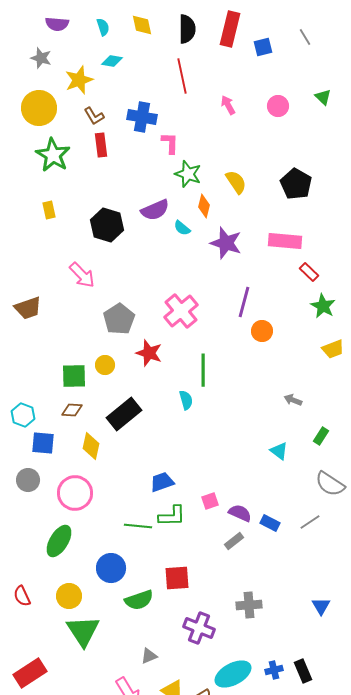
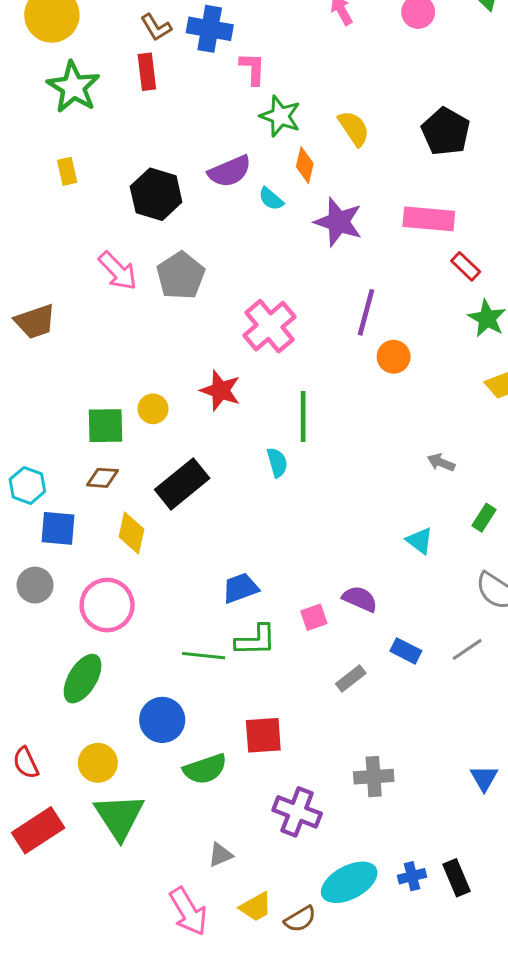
brown L-shape: (94, 116) -> (156, 27), moved
gray pentagon: (119, 319) -> (181, 276), moved
purple semicircle: (240, 513) -> (360, 599), moved
red rectangle: (30, 673) -> (38, 830), moved

